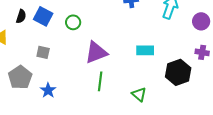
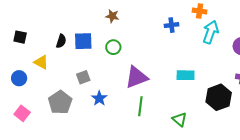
blue square: (43, 16) -> (83, 41), turned -30
gray square: (43, 52) -> (83, 77), turned -32
blue star: (48, 90) -> (99, 98), moved

